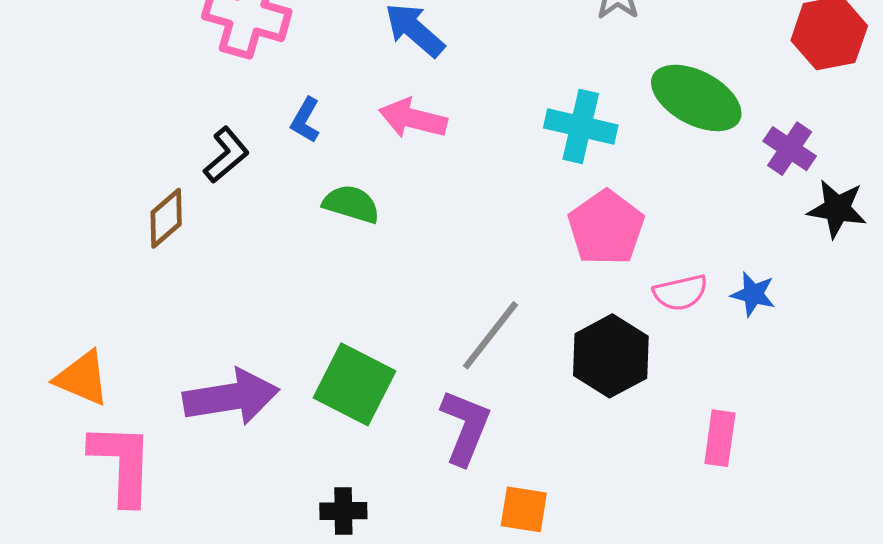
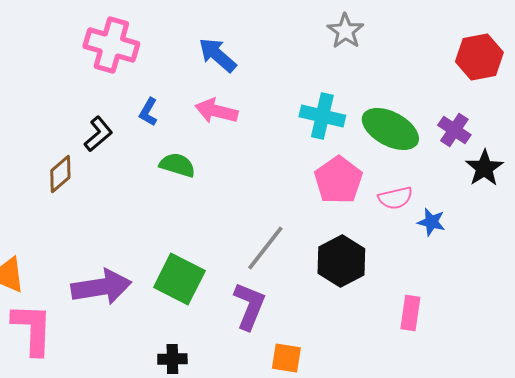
green ellipse: (696, 98) -> (390, 129), moved
black star: (837, 209) -> (484, 168), turned 30
pink semicircle: (680, 293) -> (395, 198), moved

